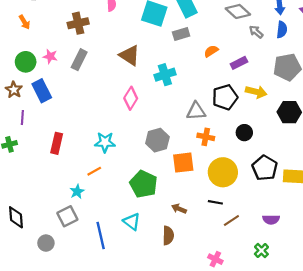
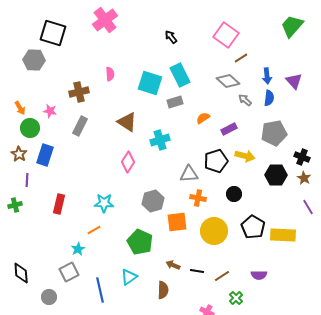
orange arrow: (25, 22) -> (20, 108), moved
pink star: (50, 56) -> (50, 111), moved
blue rectangle: (42, 91) -> (45, 155), turned 45
black line: (215, 202) -> (197, 271), moved
cyan triangle: (132, 222) -> (129, 277), turned 48
green cross: (261, 251) -> (236, 298), moved

